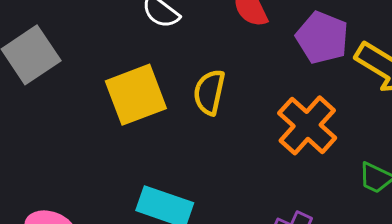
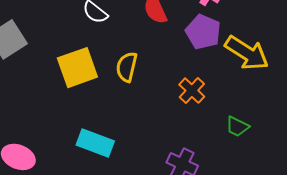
orange cross: (307, 125) -> (192, 91), size x0.7

